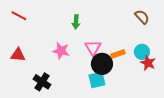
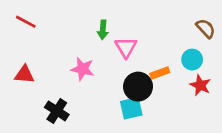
brown semicircle: (142, 17) -> (206, 28), moved
pink triangle: (93, 48) -> (126, 47), moved
cyan circle: (142, 52) -> (192, 60), moved

